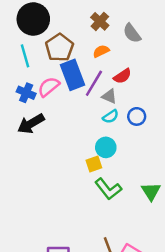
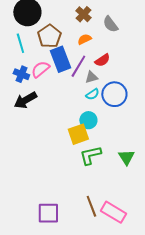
gray triangle: (109, 96) -> (91, 77), turned -40
blue circle: (137, 116) -> (114, 94), size x1.6
yellow square: (94, 164) -> (78, 134), size x1.5
green L-shape: (108, 189) -> (90, 155), turned 115

